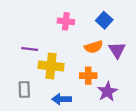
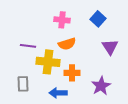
orange semicircle: (94, 47) -> (67, 44), moved
orange cross: (88, 76) -> (72, 73), moved

